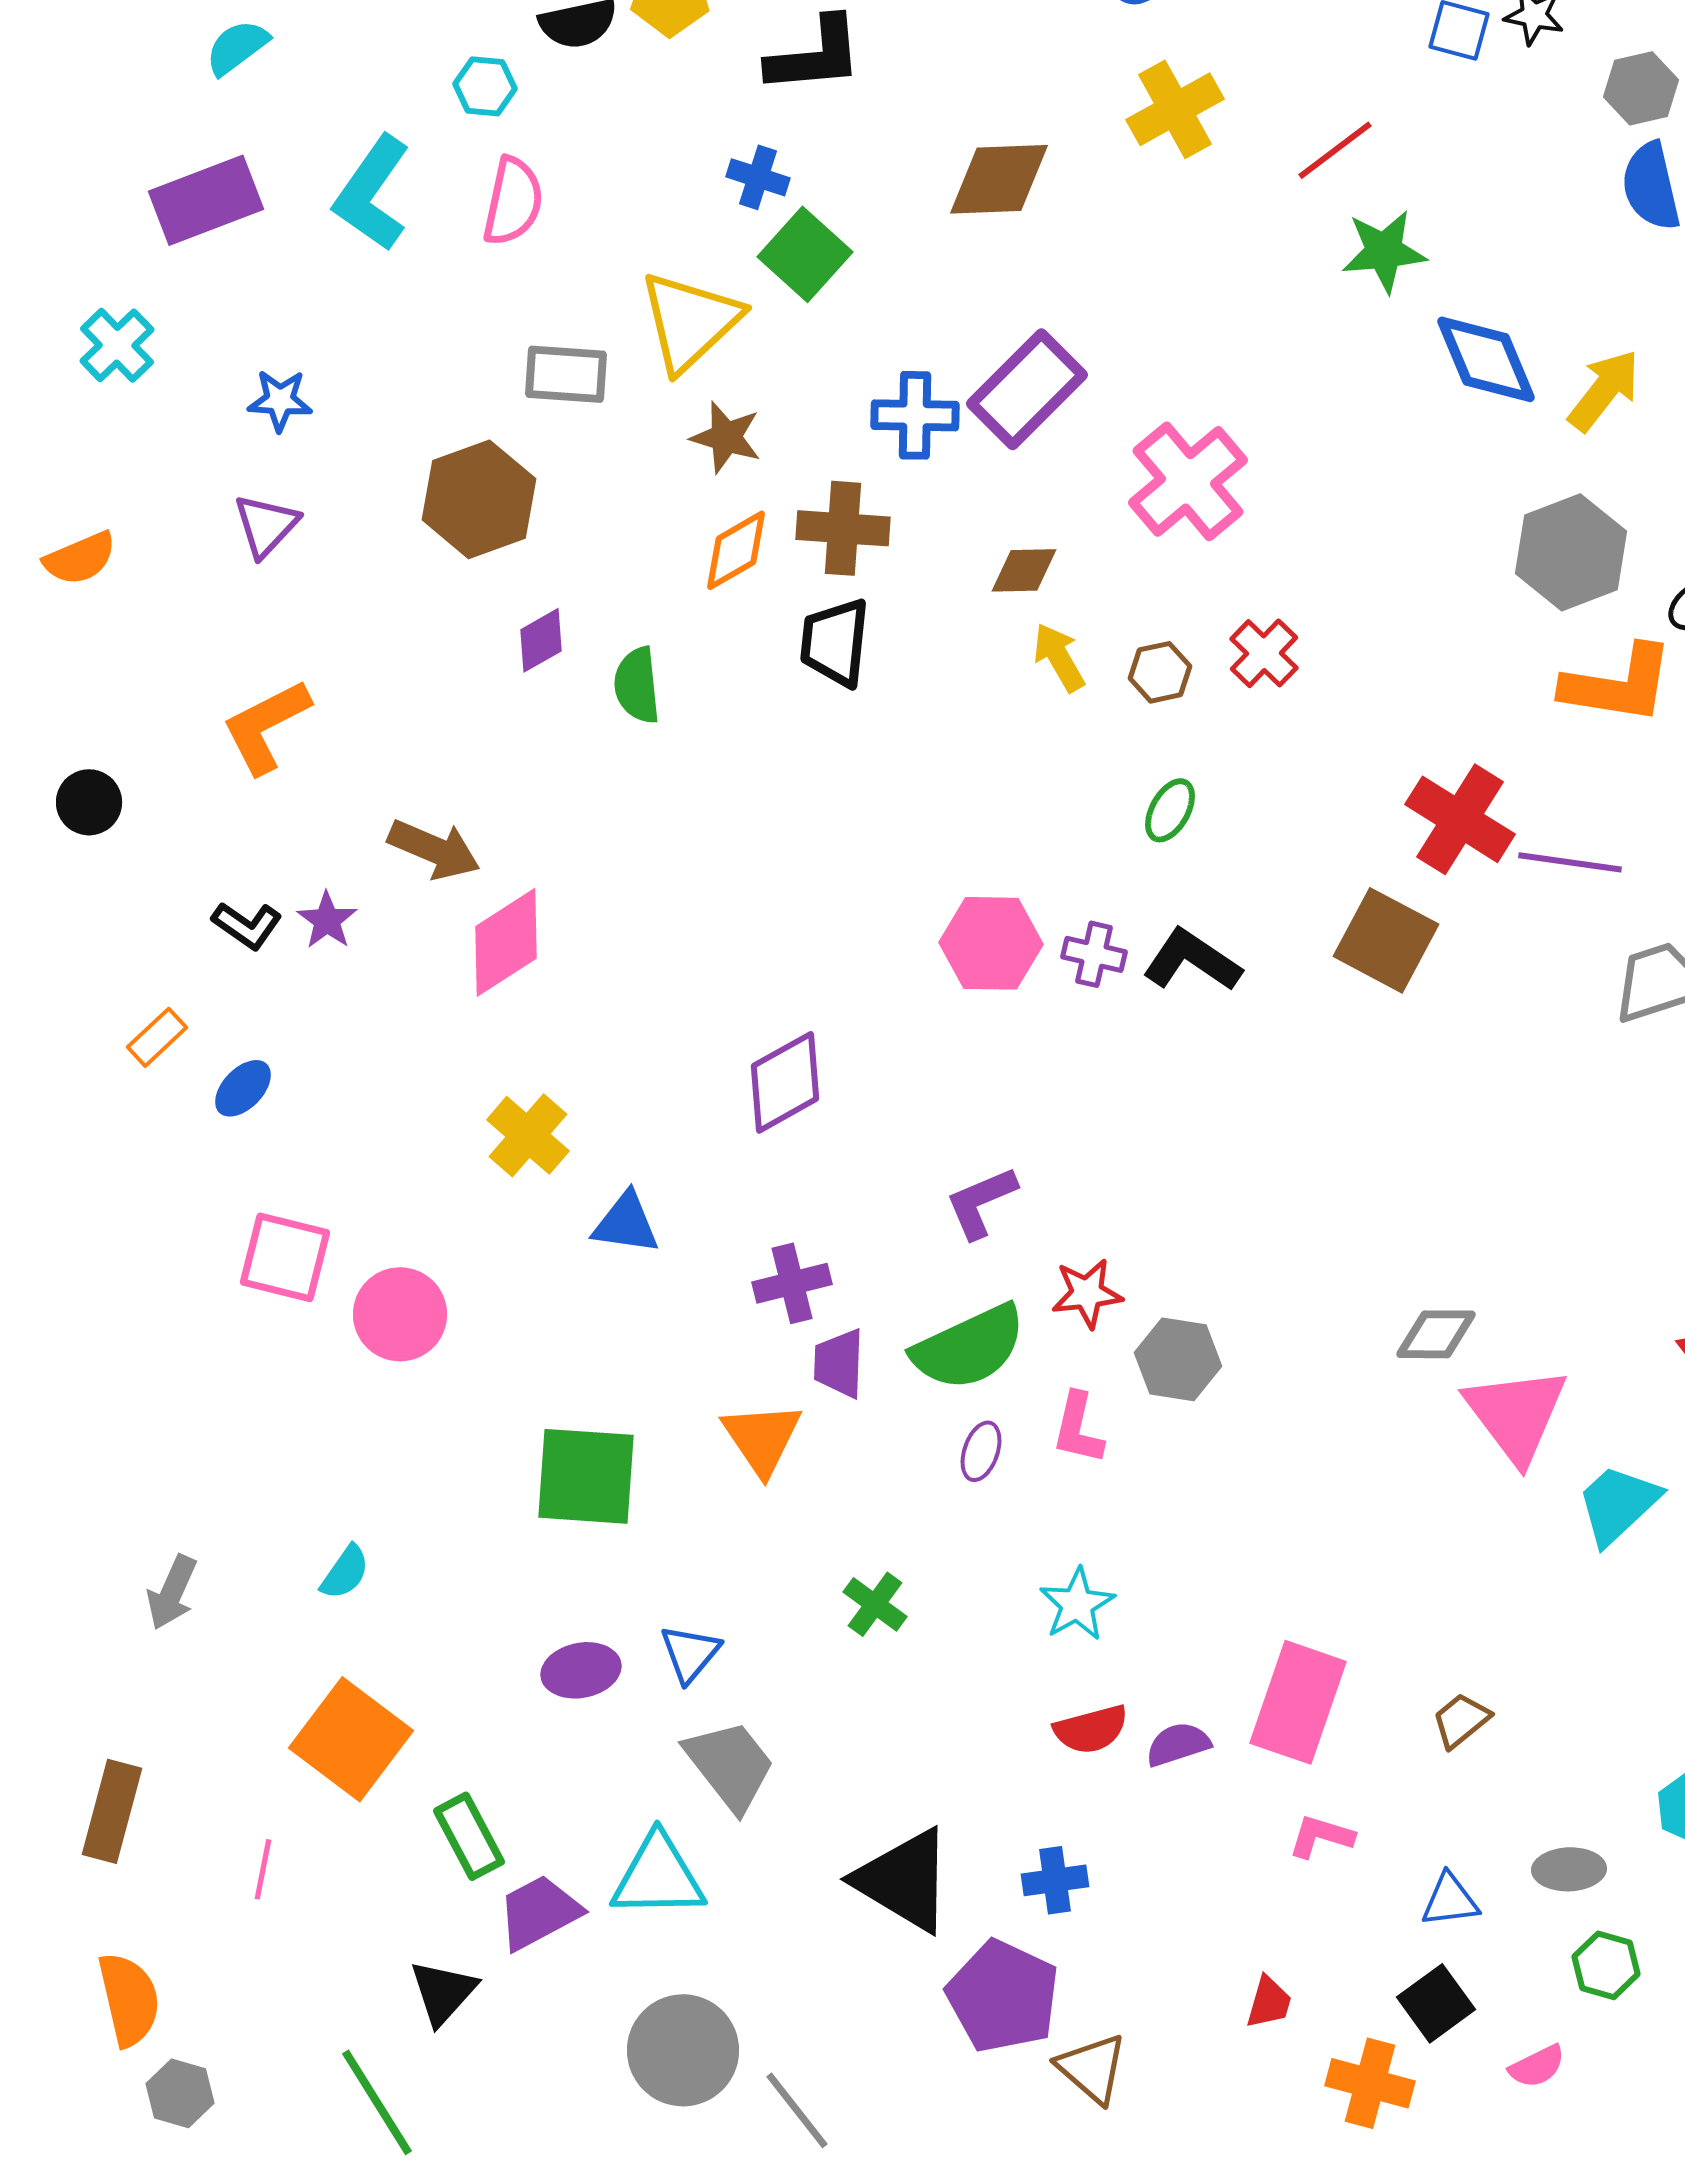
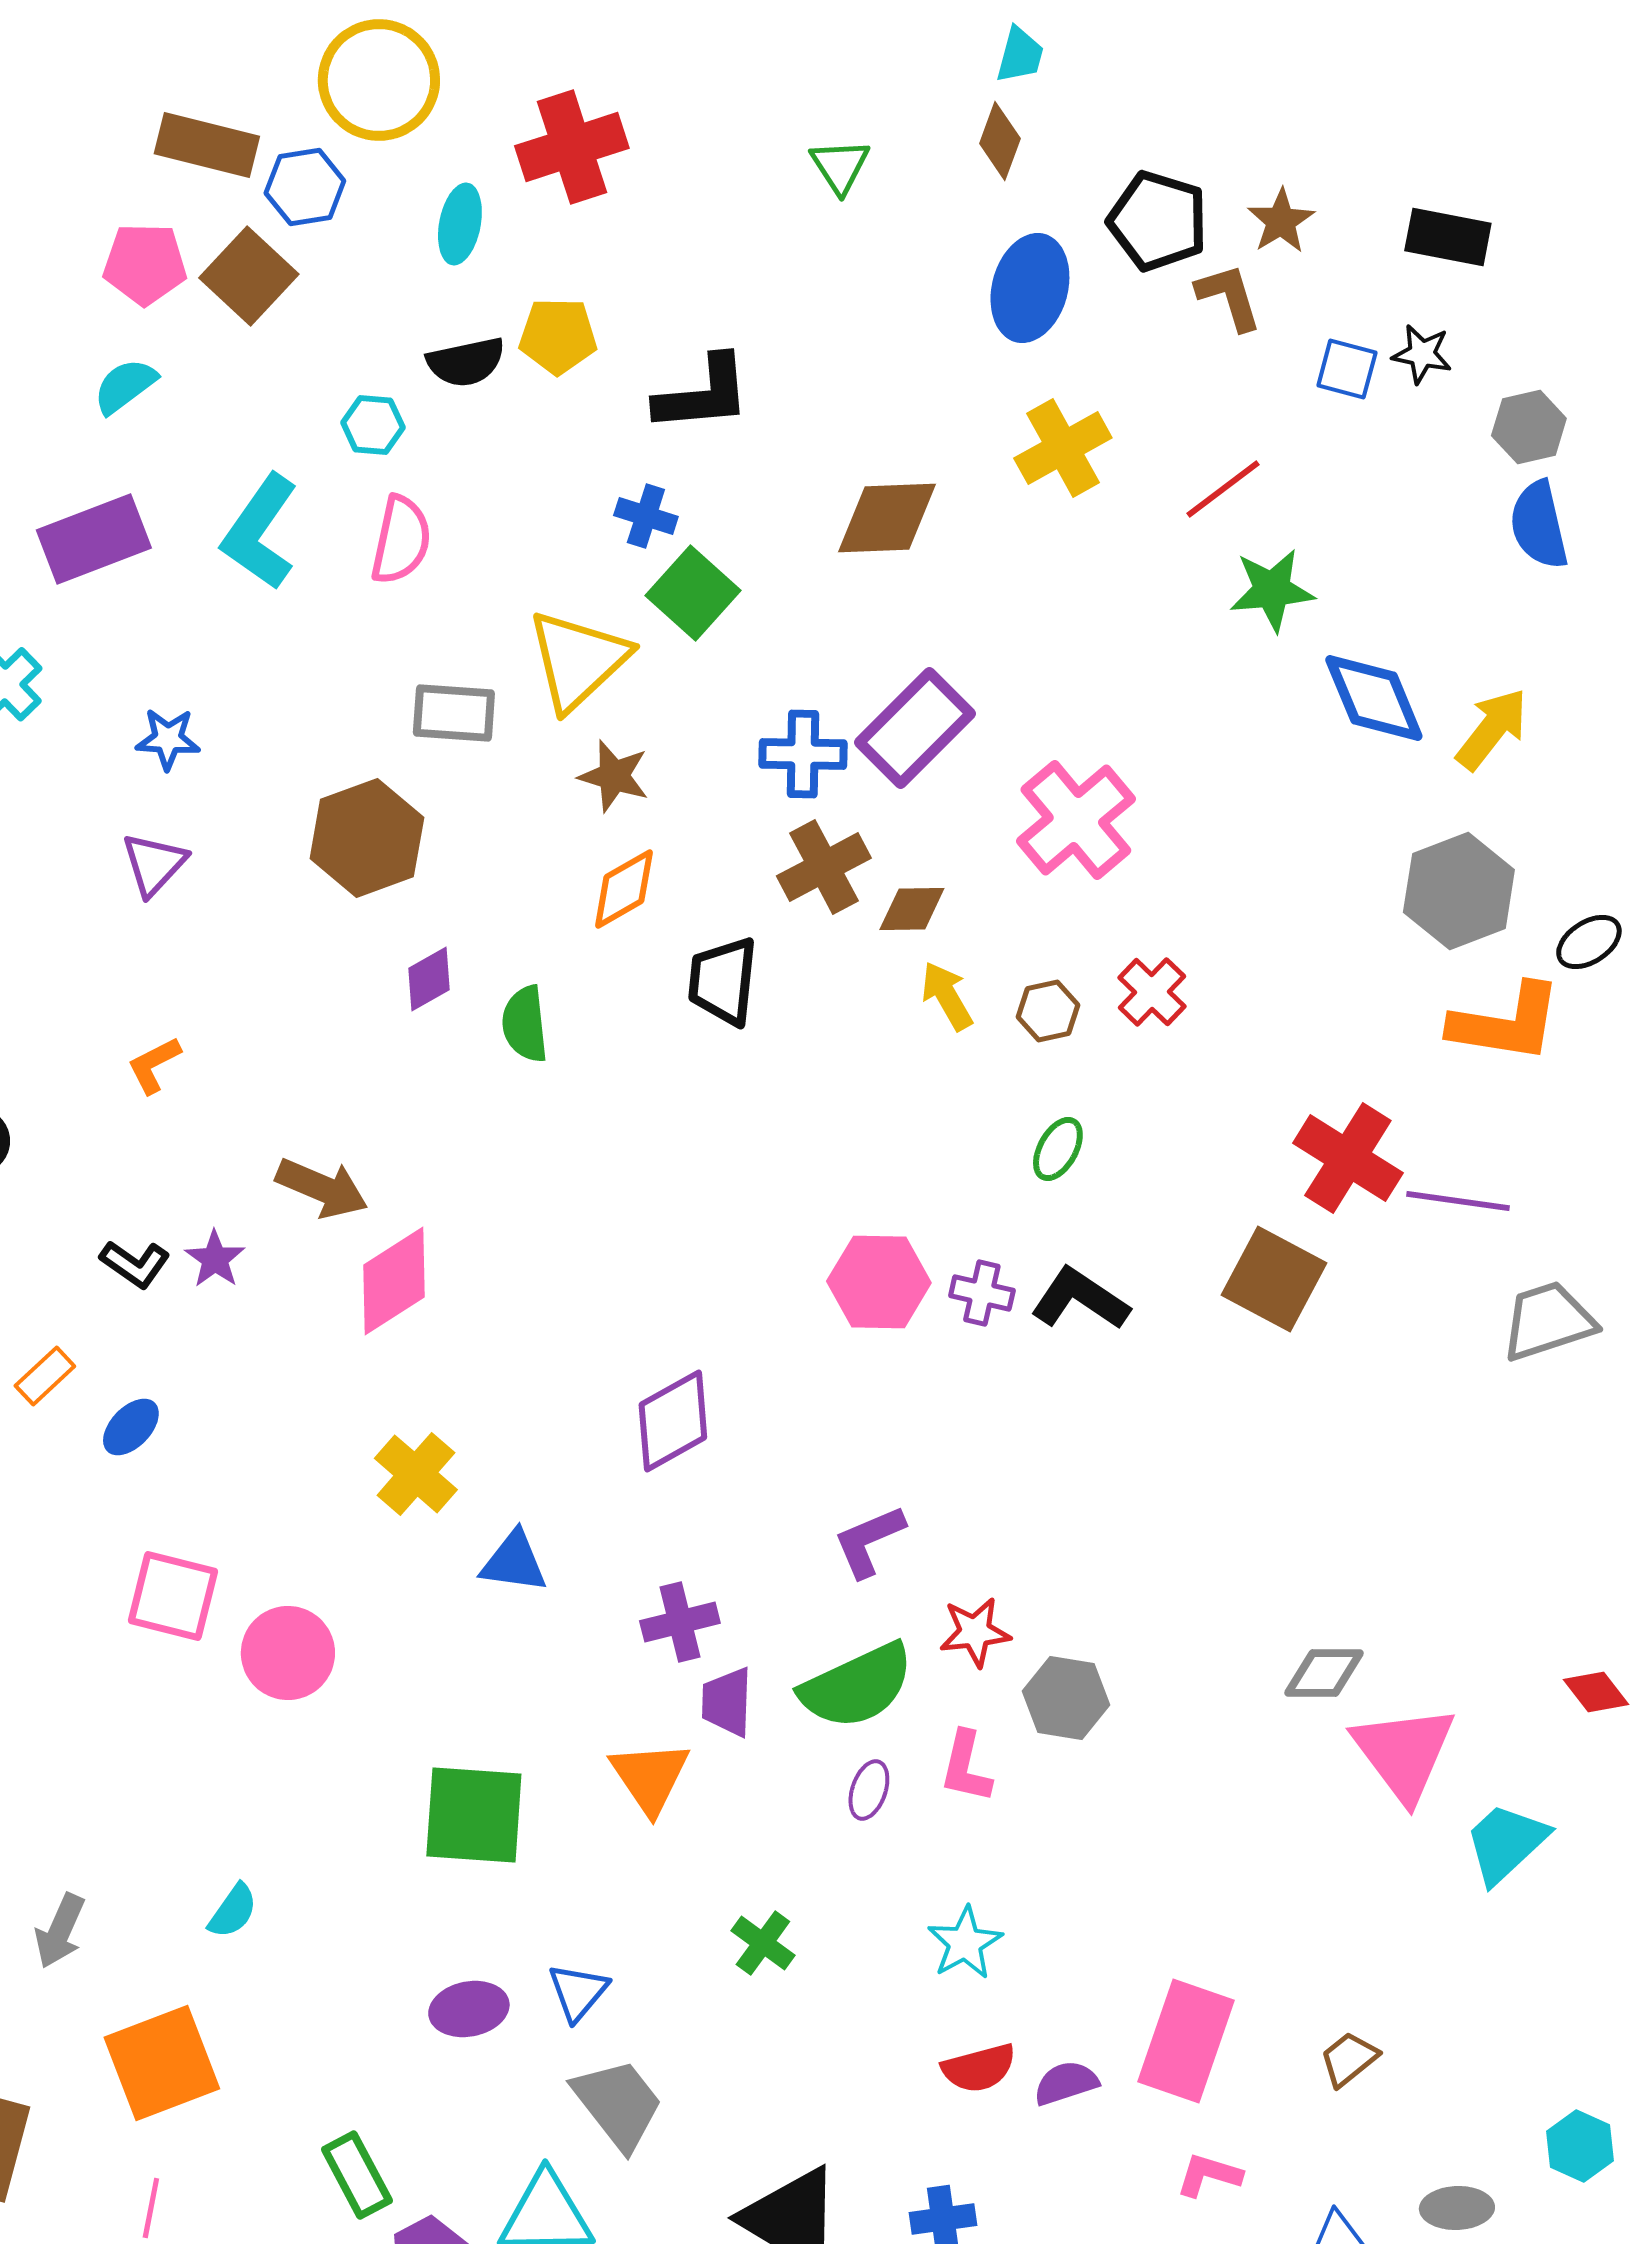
brown cross: (843, 528) -> (824, 867), moved, turned -32
orange L-shape: (266, 726) -> (154, 1065), size x0.6
orange square: (351, 1739) -> (162, 2063), moved, turned 32

